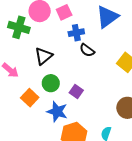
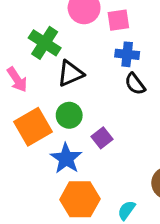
green cross: (19, 27) -> (45, 43), moved
orange square: (30, 98) -> (33, 127), size x1.4

